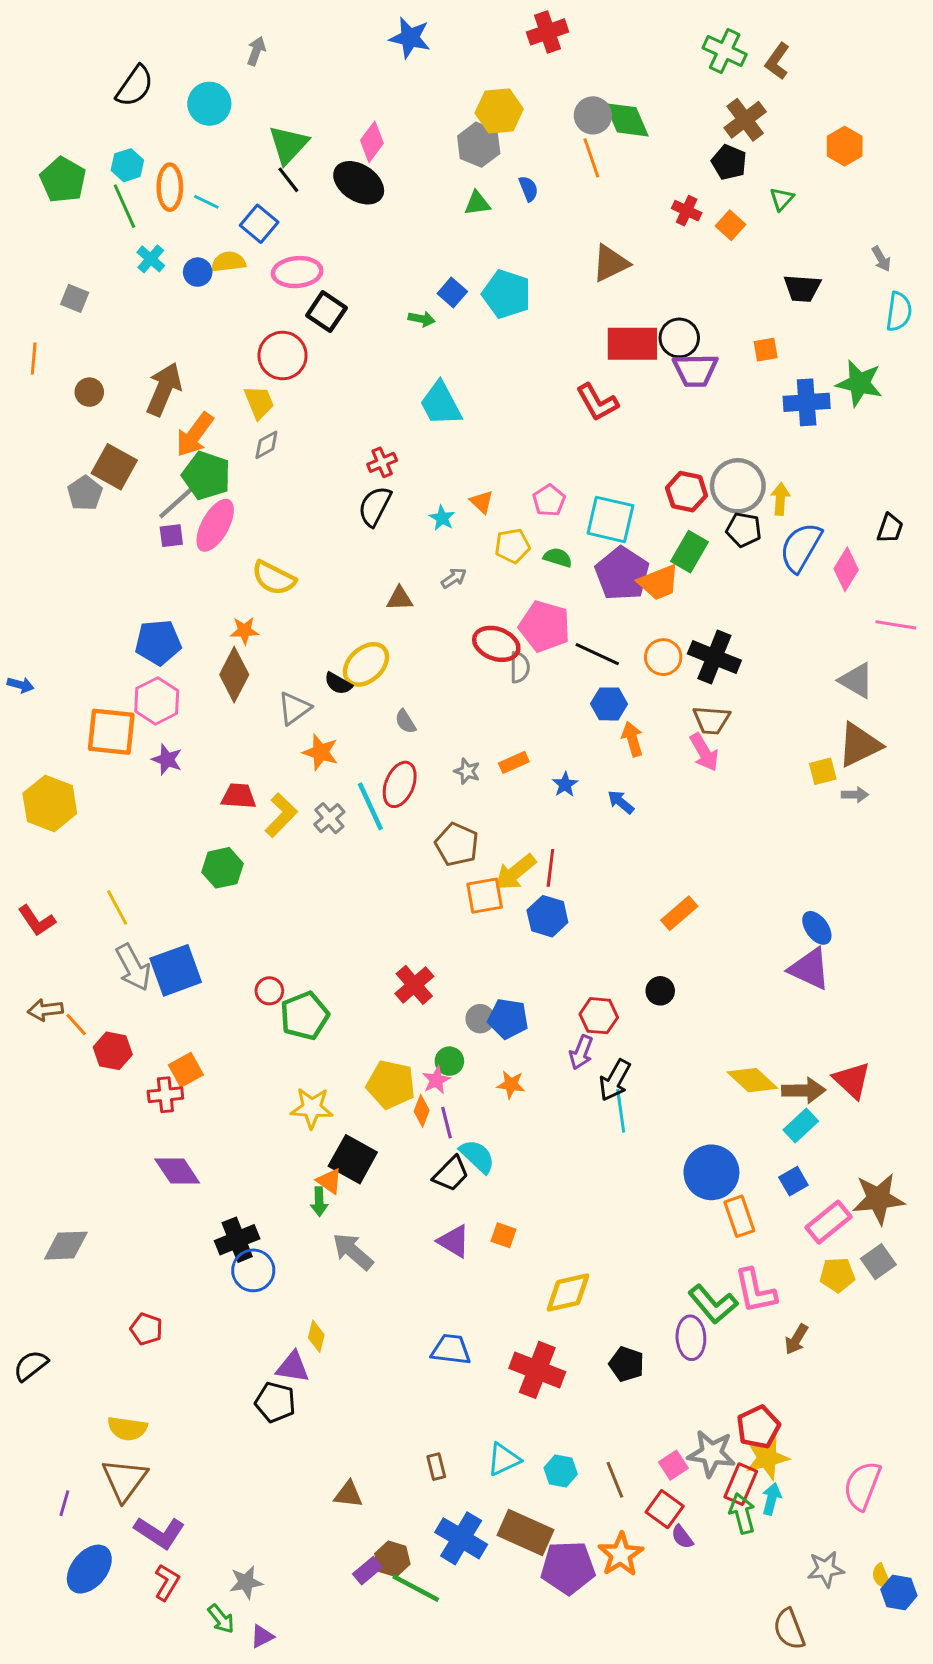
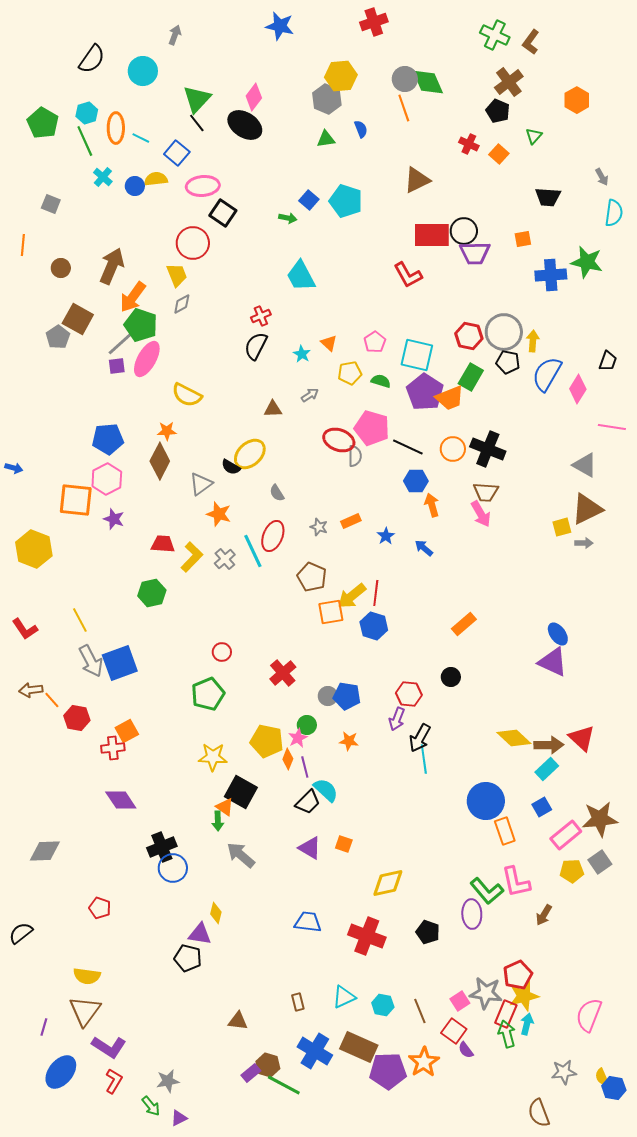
red circle: (269, 991) -> (222, 652), moved

